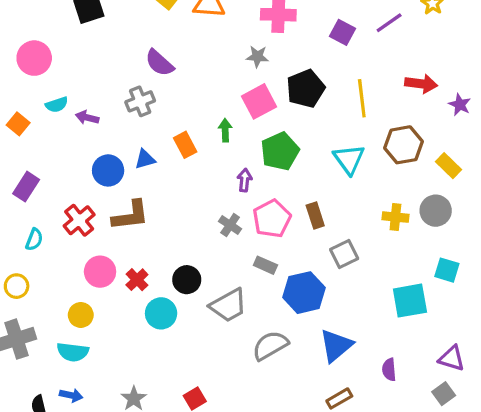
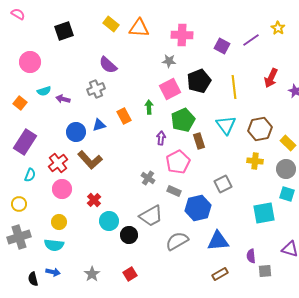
red arrow: (421, 84) -> (271, 78), turned 108
brown hexagon: (404, 145) -> (260, 129), moved
yellow rectangle: (448, 166) -> (288, 143), moved
purple rectangle: (26, 187) -> (25, 142), size x1.4
gray circle: (436, 211) -> (286, 169), moved
brown L-shape: (131, 215) -> (90, 160), turned 55
brown rectangle: (315, 215) -> (199, 141), moved
gray cross: (230, 225) -> (148, 178), moved
pink circle: (100, 272) -> (62, 189), moved
black circle: (187, 280) -> (129, 235), moved
blue triangle: (336, 345) -> (218, 241), turned 35
gray square: (444, 394) -> (265, 271), moved, turned 32

